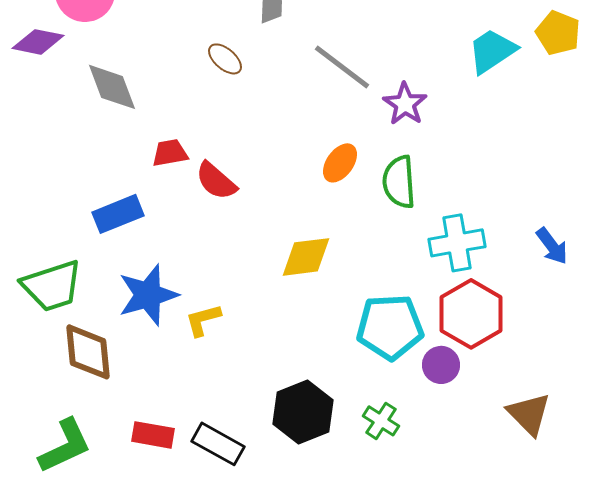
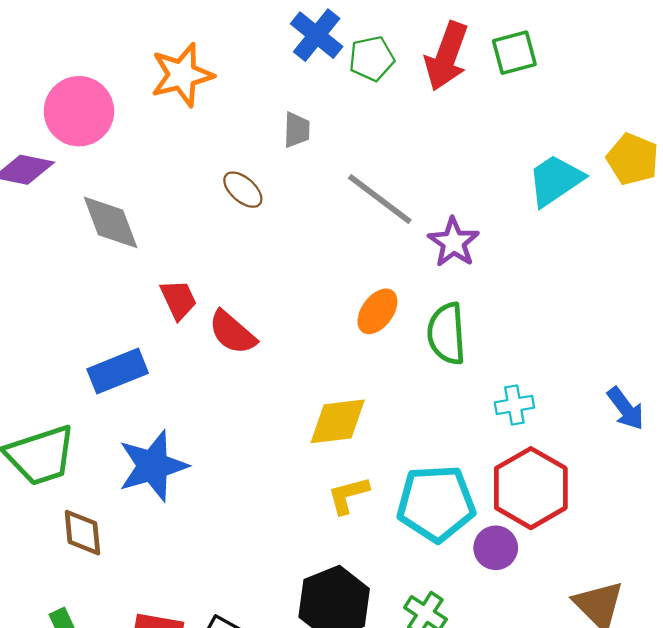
red trapezoid: (170, 153) -> (178, 300), turned 75
cyan cross: (457, 243) -> (514, 405), size x0.6
yellow L-shape: (203, 320) -> (348, 495), moved
brown diamond: (88, 352) -> (82, 533), size x0.7

